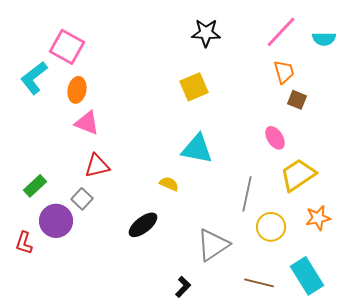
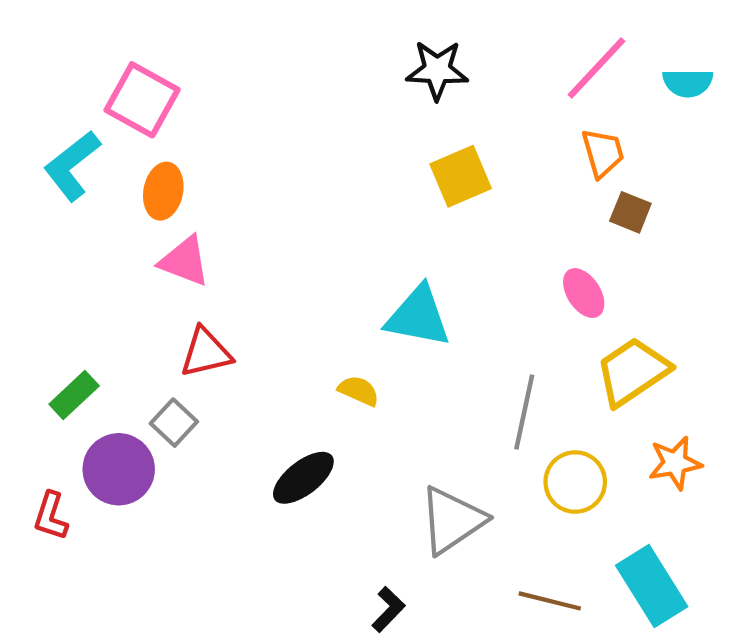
yellow square: (194, 87) -> (461, 176), moved

